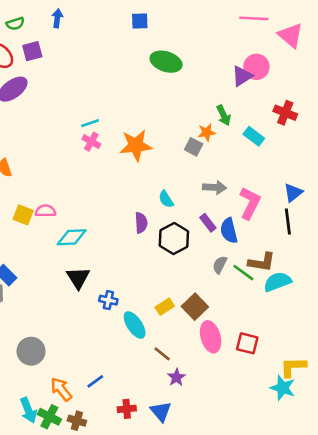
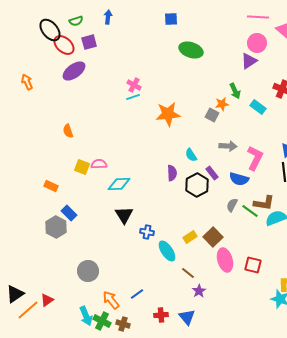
pink circle: (256, 67) -> (257, 43), moved
pink cross: (91, 142) -> (134, 85), moved
purple rectangle: (208, 223) -> (212, 173), moved
blue semicircle: (229, 231) -> (239, 179), turned -60

